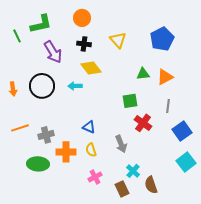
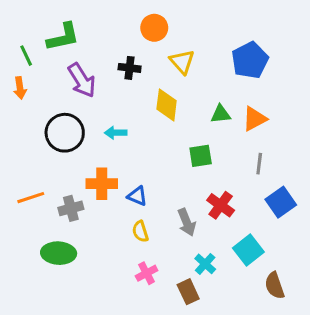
orange circle: (82, 18) -> (154, 28), moved
yellow diamond: (91, 68) -> (167, 105), moved, turned 45
orange arrow: (13, 89) -> (20, 88), moved
red cross: (143, 123) -> (221, 205), moved
orange cross: (66, 152) -> (102, 184), moved
cyan square: (186, 162) -> (248, 250), moved
brown semicircle: (151, 185) -> (275, 286), moved

